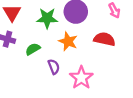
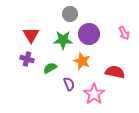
red semicircle: (104, 39) -> (115, 72), moved

